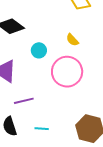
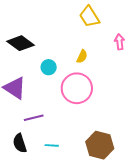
yellow semicircle: (72, 40) -> (82, 56), turned -112

